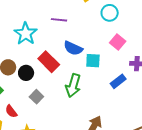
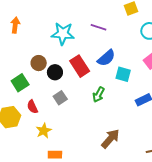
cyan star: (26, 34) -> (63, 34), turned 30
blue semicircle: (73, 48) -> (106, 58), turned -78
green arrow: (73, 86) -> (99, 95), size x0.7

